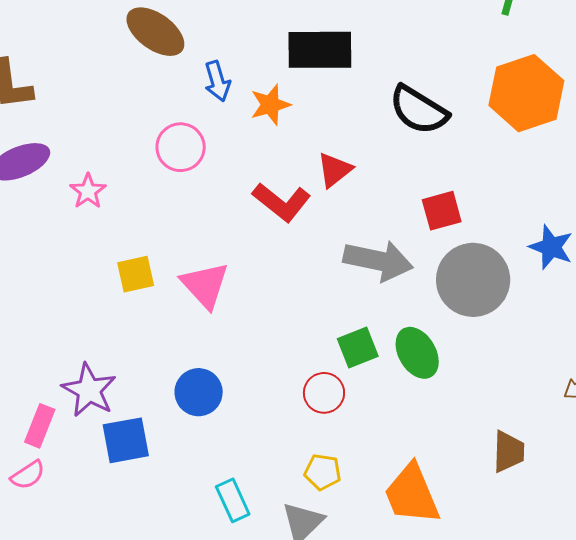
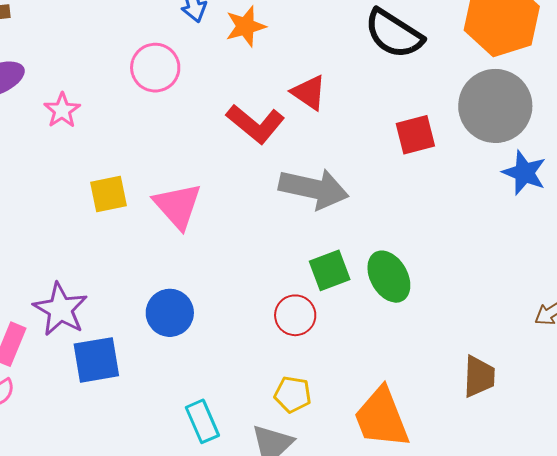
red triangle: (335, 170) -> (309, 93), turned -48
gray arrow: (378, 261) -> (314, 189), moved
gray circle: (473, 280) -> (495, 106), moved

